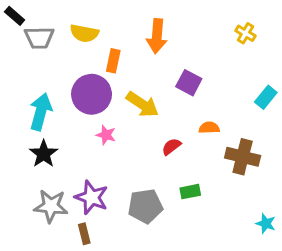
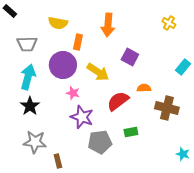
gray trapezoid: (39, 38) -> (27, 44), moved
red semicircle: (171, 147) -> (118, 101), size x1.6
purple star: (92, 197) -> (82, 117), moved

